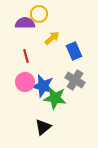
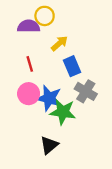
blue rectangle: (74, 51) -> (72, 66), moved

